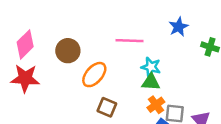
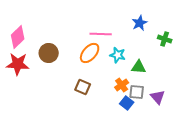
brown circle: (68, 51) -> (49, 53), moved
orange ellipse: (94, 75) -> (90, 53), moved
green triangle: (151, 82) -> (139, 67), moved

